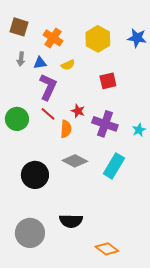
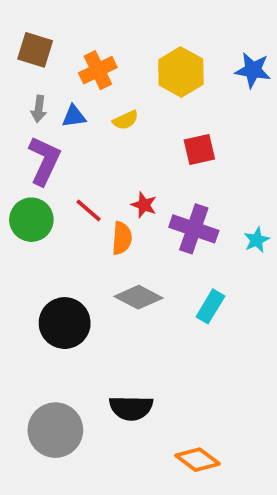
orange cross: (53, 38) -> (98, 70), turned 30
purple L-shape: (48, 87) -> (44, 161), moved
cyan rectangle: (114, 166) -> (210, 306), size x0.7

